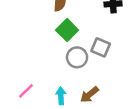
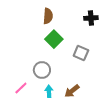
gray circle: (77, 57) -> (42, 70), moved

